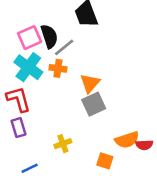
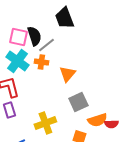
pink square: (30, 38) -> (18, 37), turned 36
gray square: (94, 104) -> (78, 102), moved
yellow cross: (63, 144) -> (45, 123), size x1.5

